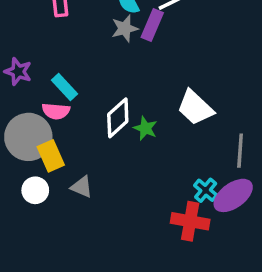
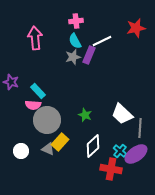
white trapezoid: (195, 108) -> (122, 114), moved
white diamond: (118, 118) -> (93, 146), moved
gray circle: (28, 137) -> (47, 120), moved
yellow rectangle: (51, 156) -> (60, 142), moved, turned 66

